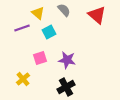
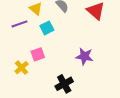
purple star: (67, 60) -> (85, 56), moved
yellow cross: (23, 79) -> (22, 68), moved

